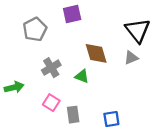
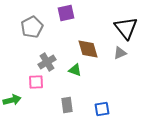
green arrow: (14, 87) -> (12, 100), moved
pink square: (51, 103) -> (36, 82), moved, turned -35

